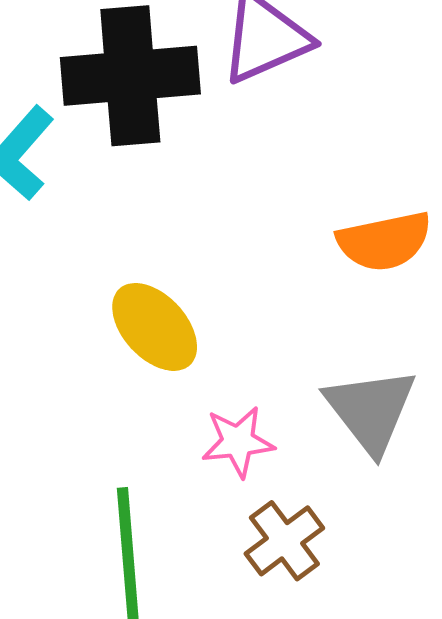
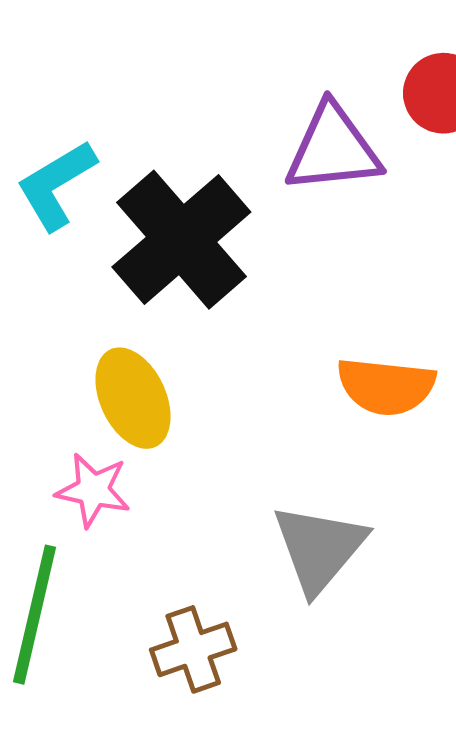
black cross: (130, 76) -> (181, 240), moved, turned 36
pink star: (238, 442) -> (93, 490), moved

